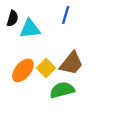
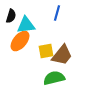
yellow square: (46, 68) -> (46, 51), moved, turned 35
orange ellipse: (23, 70) -> (20, 41), moved

